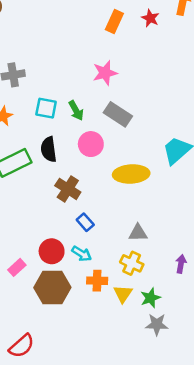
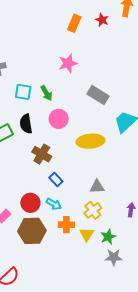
gray rectangle: (118, 114) -> (98, 95), moved
yellow cross: (132, 263) -> (93, 210), turned 30

